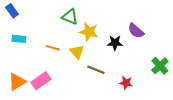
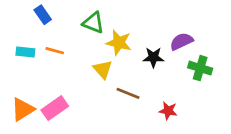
blue rectangle: (12, 11) -> (43, 15), moved
purple semicircle: (136, 31) -> (181, 41), turned 114
orange line: (53, 48) -> (55, 51), moved
green cross: (160, 66) -> (200, 68), moved, turned -30

